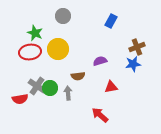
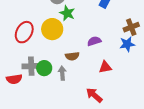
green star: (35, 33) -> (67, 13), moved
red ellipse: (30, 52) -> (24, 32), turned -55
gray cross: (37, 86) -> (31, 66), turned -36

